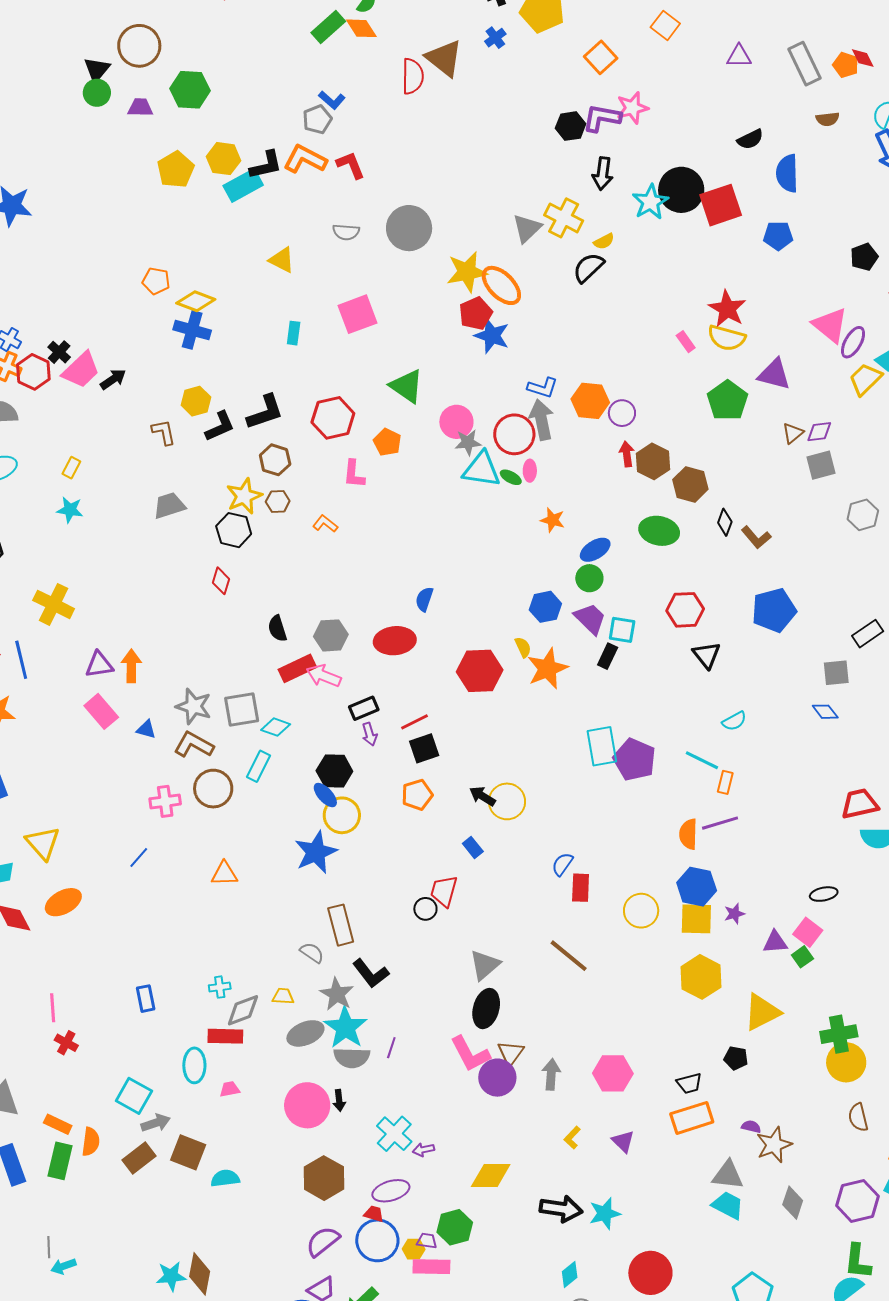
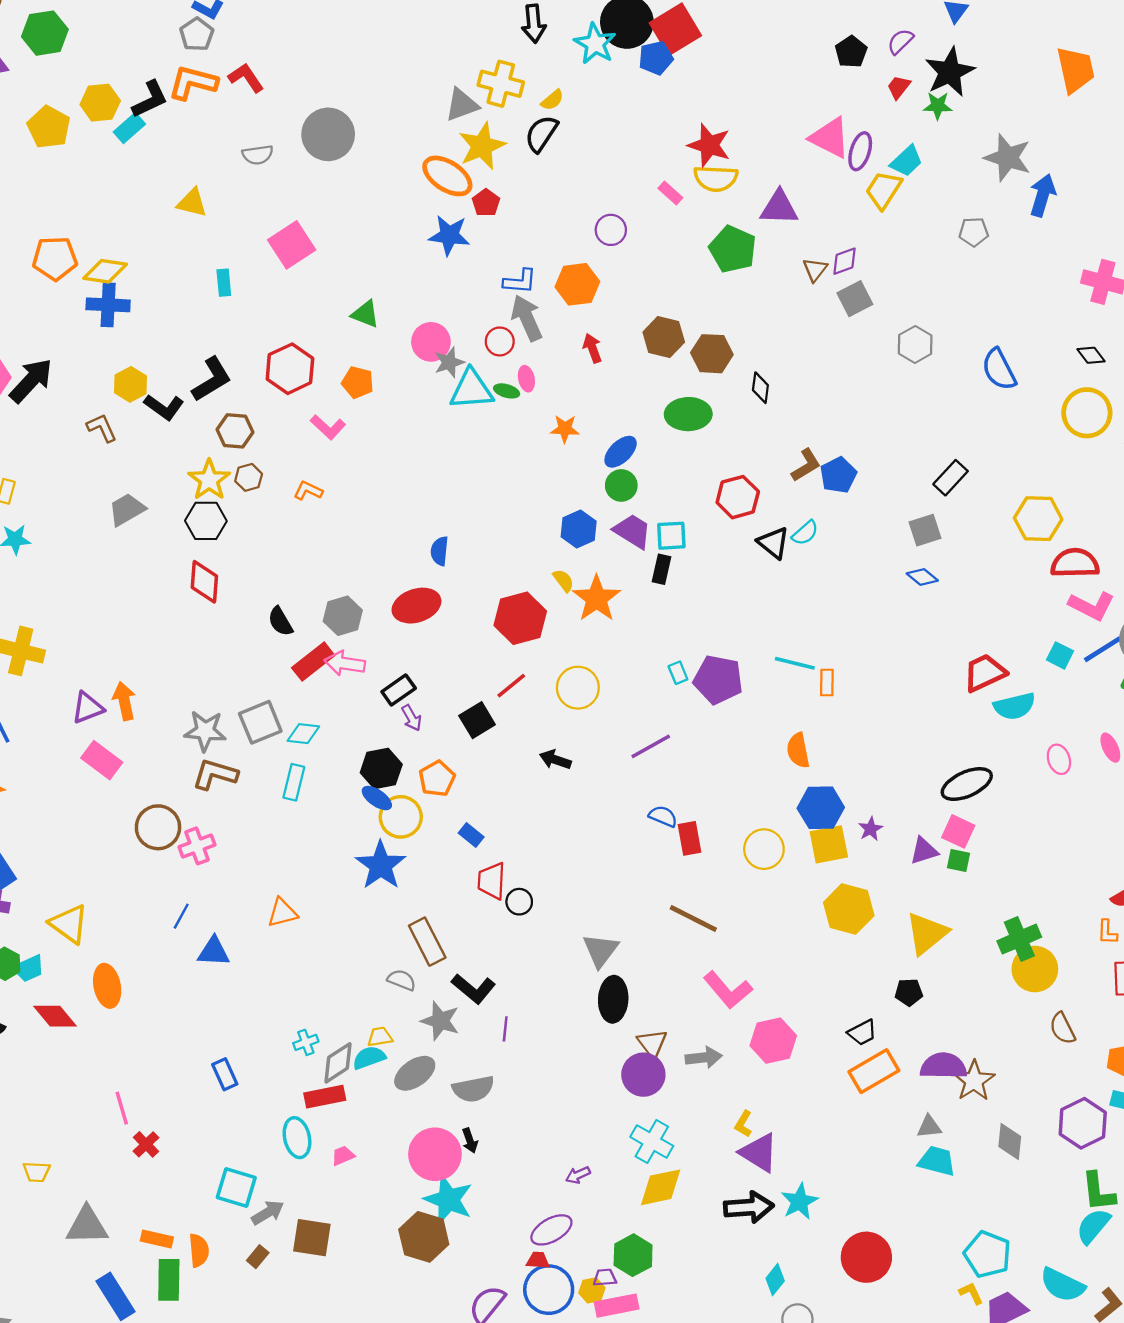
cyan rectangle: (243, 185) -> (129, 128), size x0.7
gray triangle: (527, 228) -> (462, 105), turned 36
blue pentagon: (778, 236) -> (656, 58), moved
yellow star: (467, 272) -> (482, 146), moved
orange pentagon: (156, 281) -> (55, 258), size x1.4
red pentagon: (476, 313) -> (486, 203), moved, size x0.7
black arrow: (113, 379) -> (31, 381), size x1.6
green triangle: (407, 386) -> (365, 314), size x0.7
purple circle: (622, 413) -> (611, 230), moved
black L-shape: (220, 426) -> (164, 407), turned 72
red circle: (514, 434) -> (500, 341), size x0.6
red arrow: (627, 454) -> (592, 348), moved
pink L-shape: (354, 474) -> (328, 427), turned -40
brown L-shape: (756, 537) -> (806, 465), moved, turned -68
red diamond: (221, 581) -> (204, 582), size x1.4
blue pentagon: (774, 610) -> (838, 475), size x0.7
cyan semicircle: (734, 721) -> (805, 533), moved
red line: (414, 722) -> (511, 686), moved
blue triangle: (146, 729) -> (214, 952), moved, size x1.4
cyan rectangle: (602, 746) -> (678, 673), size x0.5
brown circle: (213, 789) -> (158, 827), moved
orange pentagon: (417, 795) -> (437, 779), moved
yellow circle: (507, 801) -> (578, 688), moved
purple line: (720, 823) -> (651, 746), moved
blue rectangle: (473, 847) -> (471, 835), moved
blue semicircle: (562, 864) -> (663, 816), turned 90
red trapezoid: (444, 891) -> (492, 881), moved
black ellipse: (824, 894) -> (967, 784), size x1.6
orange ellipse: (63, 902) -> (107, 986), turned -60
green square: (802, 957) -> (959, 861), turned -30
cyan star: (346, 1028) -> (448, 1200), moved
red cross: (66, 1043) -> (146, 1144), turned 30
purple line: (391, 1048) -> (505, 1029), moved
pink L-shape: (470, 1054) -> (728, 990), moved
gray arrow: (551, 1074) -> (704, 1057), turned 92
purple semicircle: (751, 1127) -> (943, 1066), size x2.0
cyan cross: (394, 1134) -> (652, 1141), moved
purple triangle: (623, 1141) -> (759, 1153), moved, size x1.5
brown rectangle: (139, 1158) -> (258, 1257), size x0.6
gray triangle: (728, 1175) -> (929, 1127), size x0.7
cyan semicircle: (225, 1178) -> (369, 1058), moved
brown hexagon: (324, 1178) -> (424, 1237), moved

